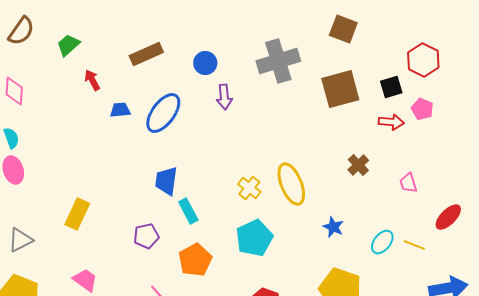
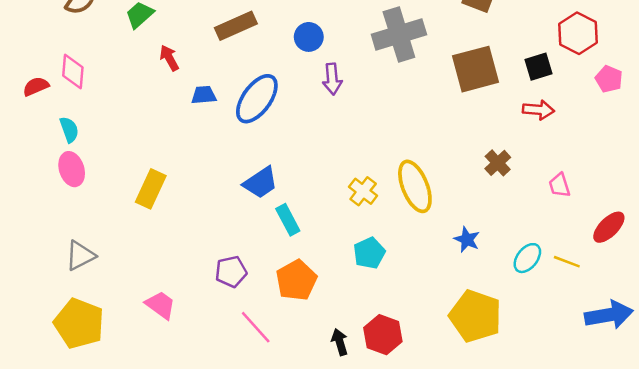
pink pentagon: (422, 109) -> (609, 79), moved
blue trapezoid: (166, 181) -> (261, 183), turned -132
yellow rectangle: (77, 214) -> (151, 189), moved
purple pentagon: (146, 236) -> (231, 272), moved
cyan pentagon: (254, 238) -> (369, 253), size x0.7

